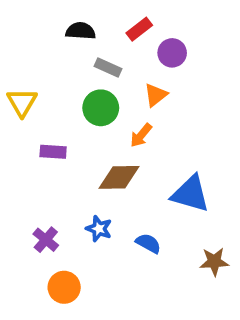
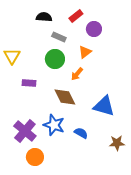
brown diamond: (119, 177) -> (65, 97), turned 65
blue star: (99, 229) -> (54, 125), size x1.5
purple cross: (46, 240) -> (25, 131), size x1.6

